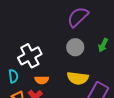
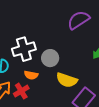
gray circle: (75, 47) -> (50, 58), moved

